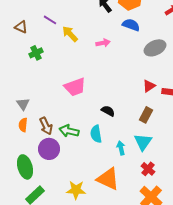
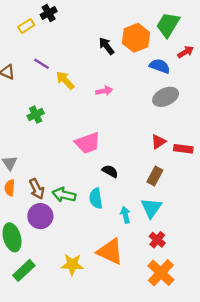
blue semicircle: (131, 25) -> (160, 66), moved
green cross: (36, 53) -> (36, 115), moved
pink trapezoid: (75, 87) -> (88, 143), moved

